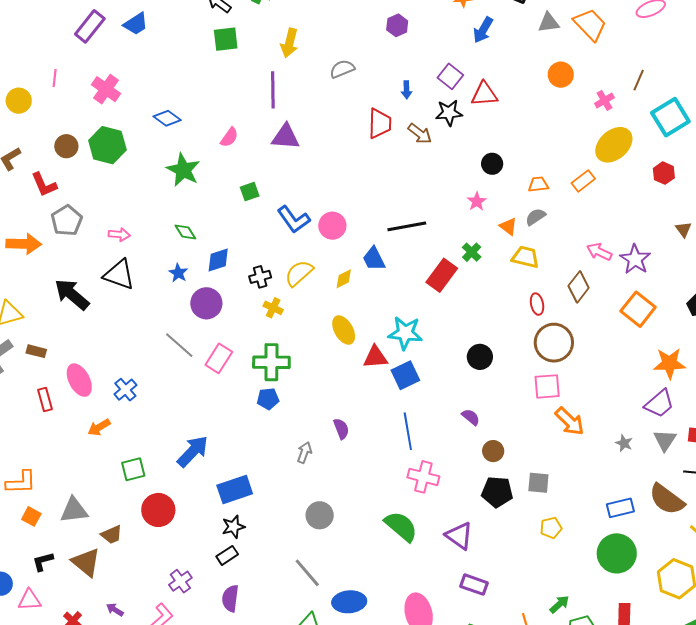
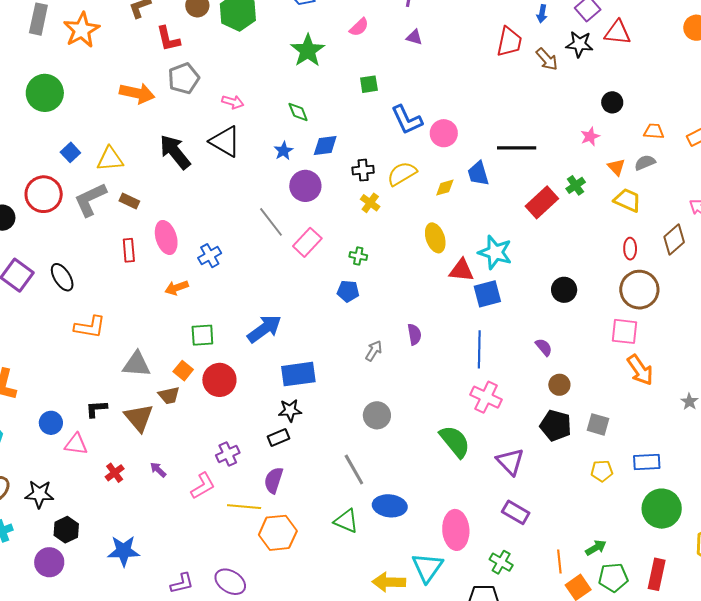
purple triangle: (286, 137) -> (414, 37), size x0.6
green cross: (271, 362) -> (358, 256), size x0.5
blue rectangle: (620, 508) -> (647, 462), moved
orange square: (31, 516) -> (183, 371), moved

